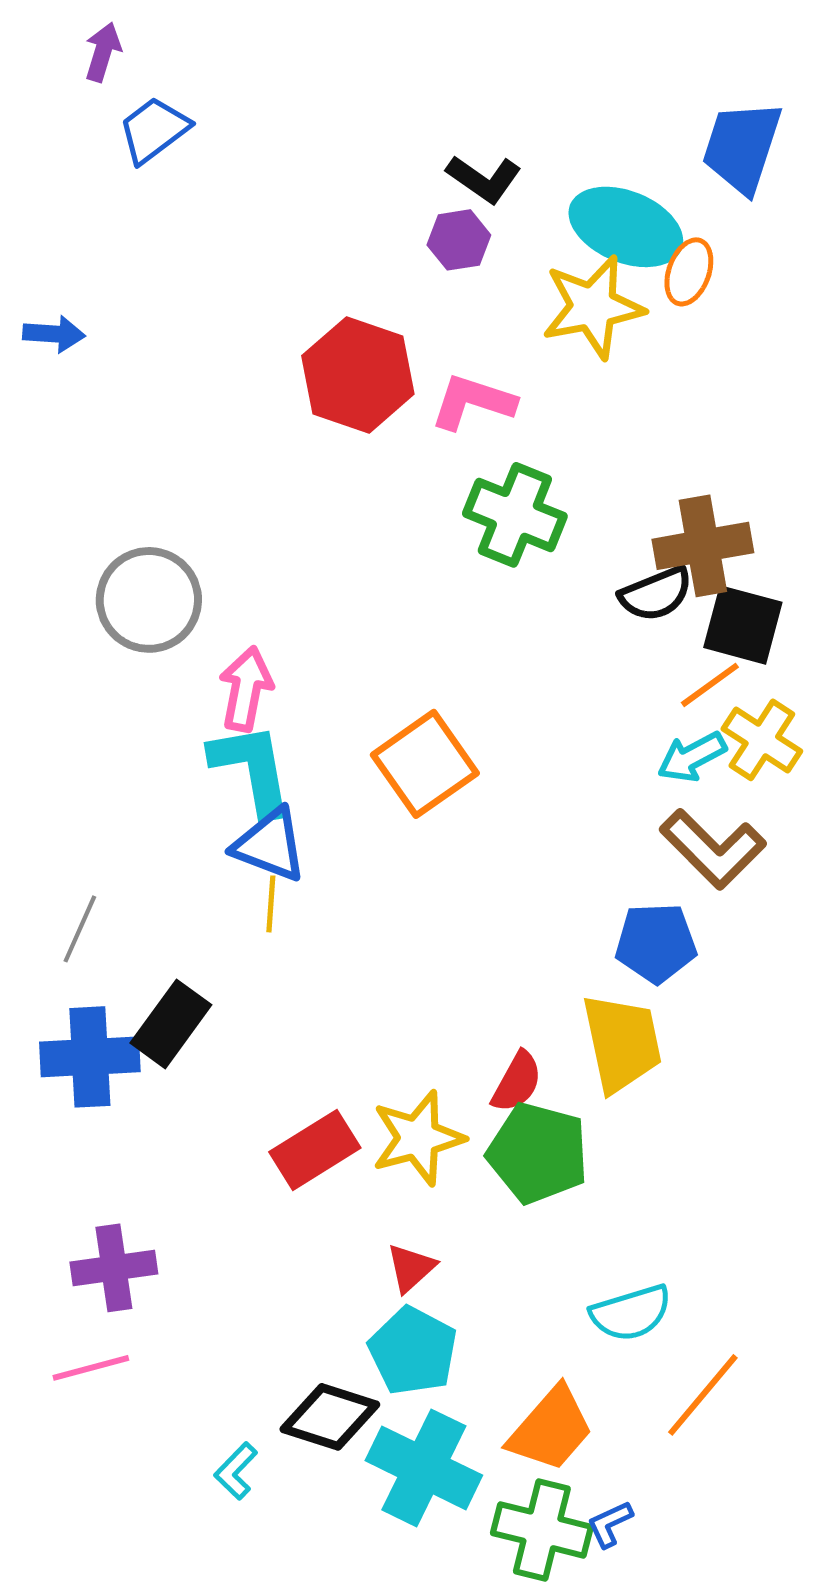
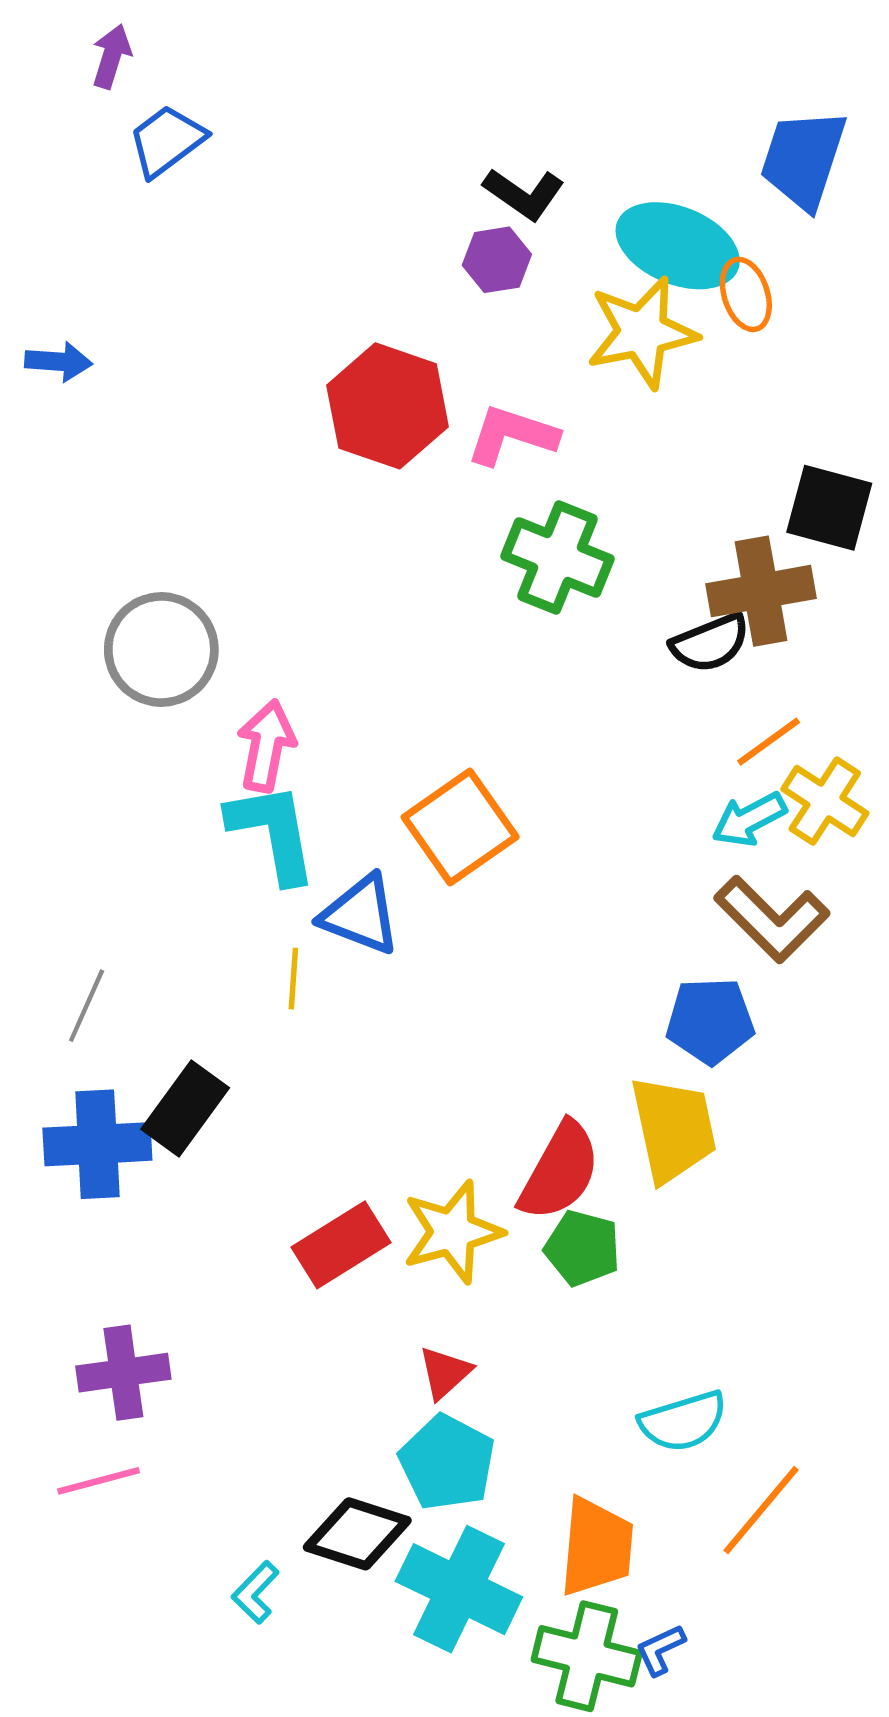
orange ellipse: (689, 272) -> (746, 294), turned -38
black square: (743, 625) -> (829, 508), moved
blue triangle: (270, 845) -> (360, 915), moved
red semicircle: (517, 1082) -> (560, 1171), size x1.5
green pentagon: (538, 1153) -> (582, 1248), size x0.7
orange trapezoid: (551, 1429) -> (596, 1547), turned -36

